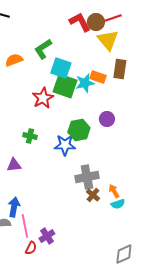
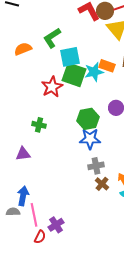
cyan square: (61, 68) -> (70, 57), turned -30
blue star: (65, 145) -> (90, 139), moved
gray cross: (87, 177) -> (96, 166), size x0.7

